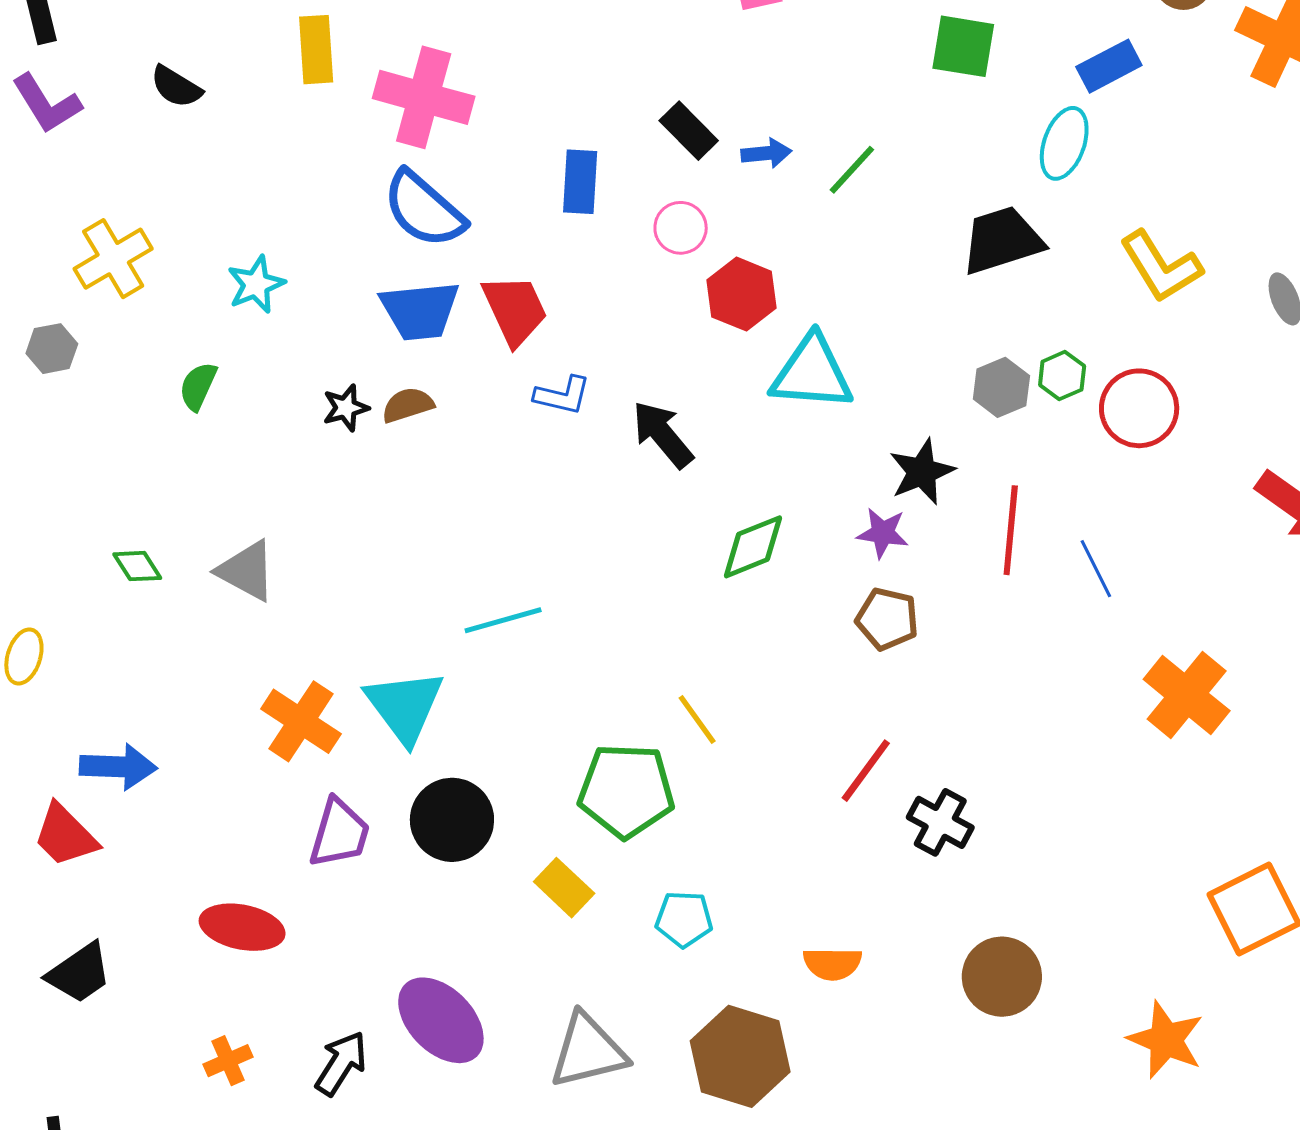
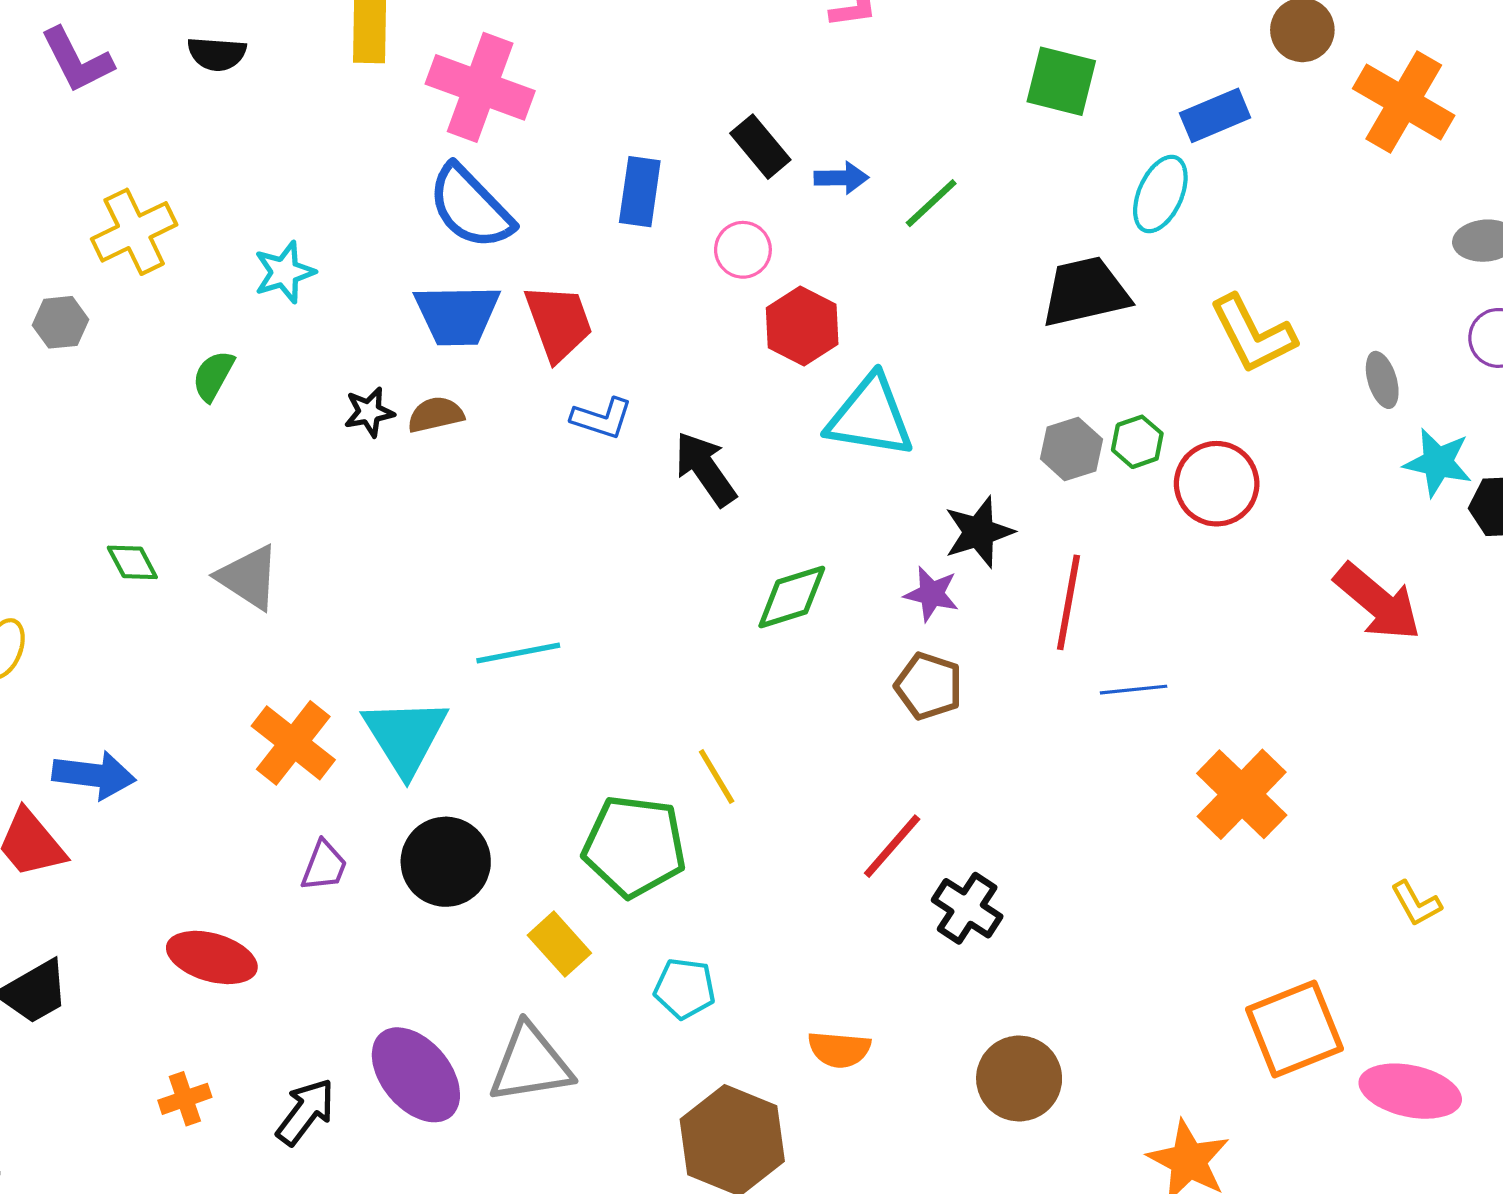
black semicircle: (176, 87) -> (217, 54), turned -32
blue line: (1096, 569) -> (1134, 690), moved, turned -74
purple trapezoid: (339, 833) -> (324, 866), size x0.7
gray triangle: (588, 1051) -> (530, 1064), moved

